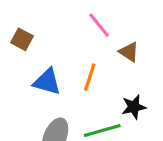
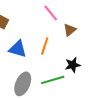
brown triangle: (129, 52) -> (70, 30), turned 48

